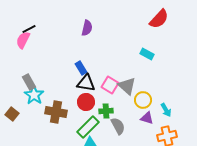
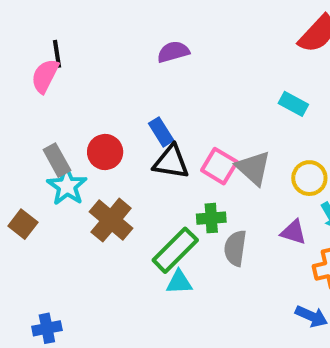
purple semicircle: (87, 28) -> (173, 52), turned -119
black line: (29, 29) -> (57, 54), turned -72
yellow circle: (143, 100) -> (309, 178), moved
red circle: (86, 102) -> (105, 152), moved
brown cross: (56, 112) -> (111, 220), turned 30
gray semicircle: (118, 126) -> (235, 248), turned -144

